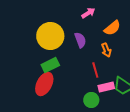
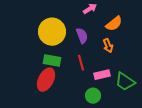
green rectangle: (50, 65) -> (52, 61), turned 36
red line: (95, 70) -> (81, 63), moved
pink rectangle: (106, 87) -> (102, 75), moved

